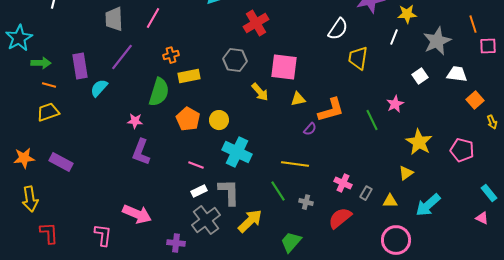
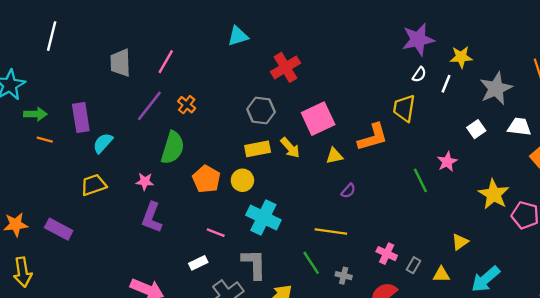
white semicircle: (338, 29) -> (419, 74), moved, size x0.6
orange cross: (171, 55) -> (187, 105), turned -35
purple line: (122, 57) -> (149, 106), moved
pink square: (284, 67) -> (318, 119), turned -32
yellow rectangle: (189, 76) -> (258, 149), moved
orange L-shape: (331, 110) -> (373, 137), moved
yellow trapezoid: (48, 112) -> (94, 185), moved
yellow star: (419, 142) -> (494, 194), moved
white rectangle: (199, 191) -> (198, 263), moved

